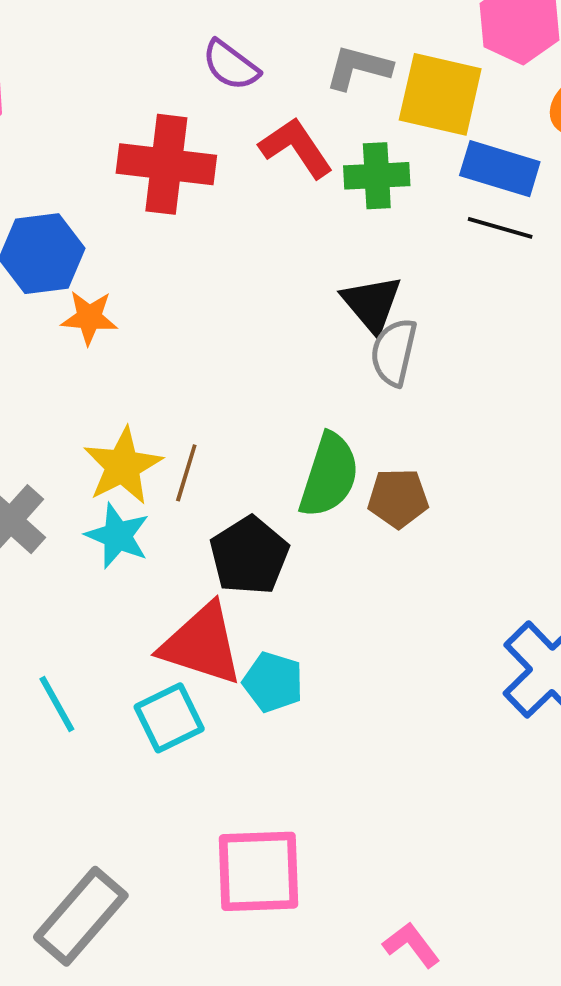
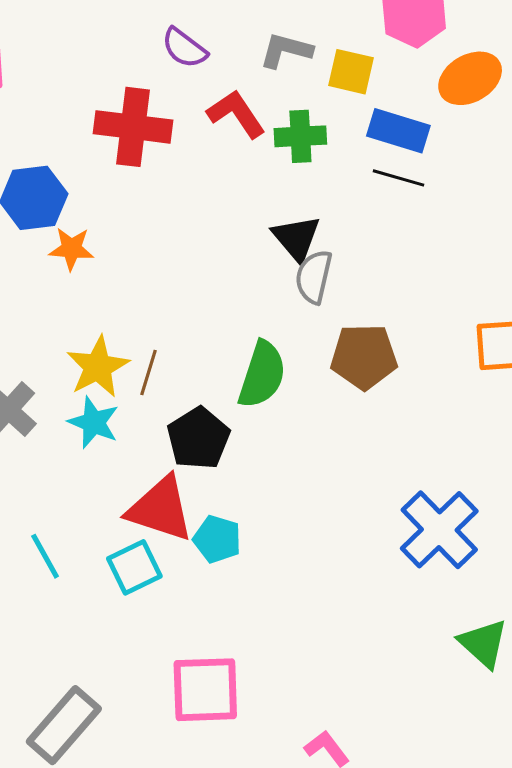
yellow square: (440, 94) -> (351, 72), size x0.7
brown pentagon: (398, 498) -> (364, 357), moved, size x1.4

